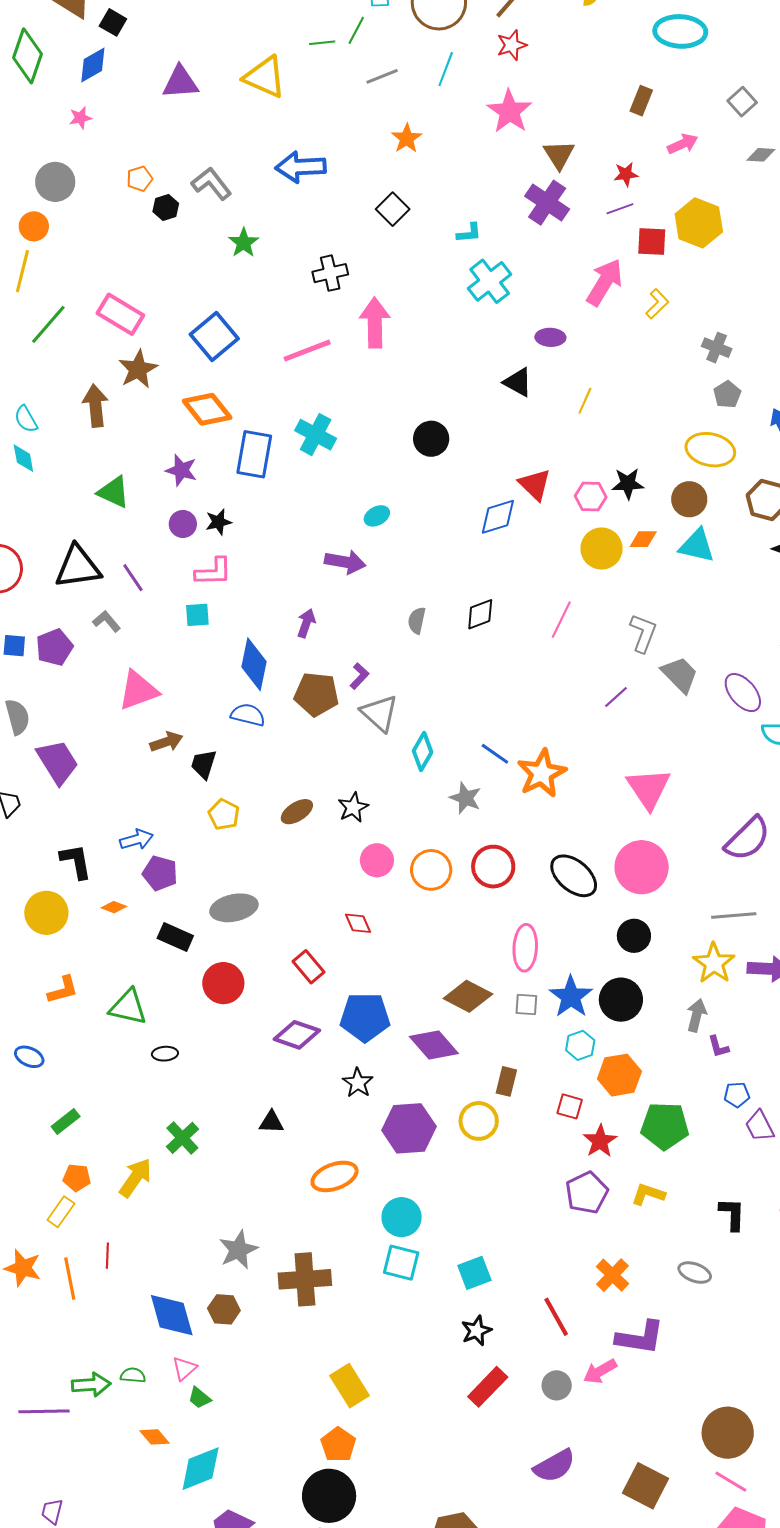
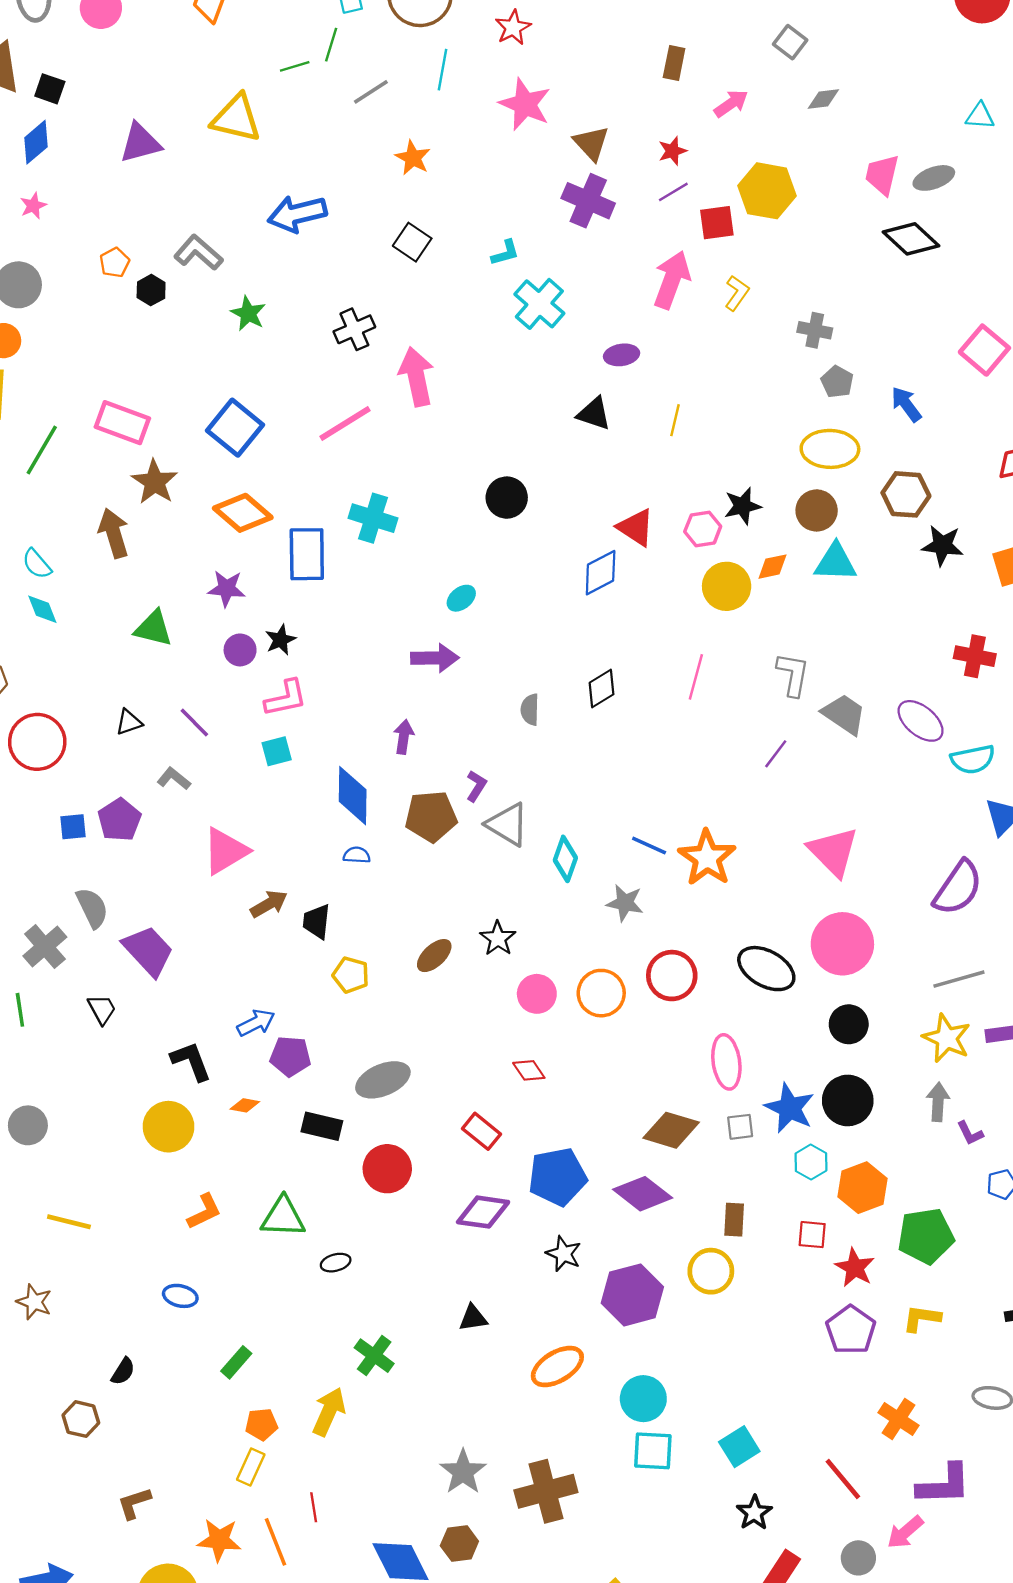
black triangle: (78, 567) -> (129, 722), size x0.5
blue semicircle: (248, 715) -> (357, 855), size x0.7

